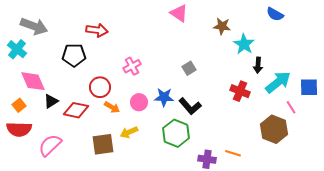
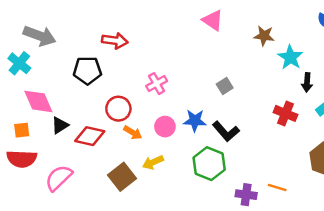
orange square: (19, 105) -> (22, 130), turned 32
brown square: (103, 144) -> (122, 177), turned -30

